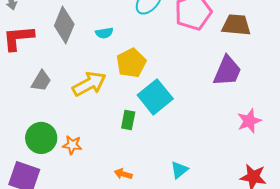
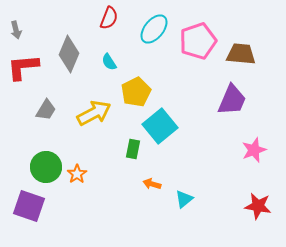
cyan semicircle: (104, 33) -> (109, 62), turned 66
orange star: (72, 145) -> (77, 174), turned 30
orange arrow: (123, 174) -> (152, 184), moved

